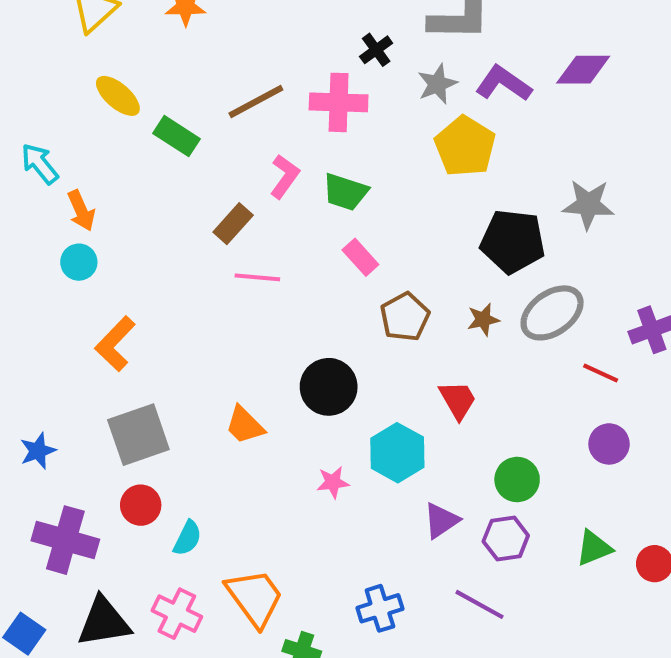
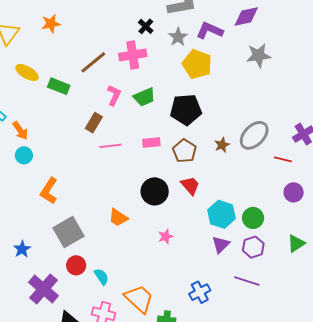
green trapezoid: (345, 192) -> (144, 97), turned -30
gray star: (588, 204) -> (259, 55), moved
black pentagon: (513, 241) -> (186, 110), moved
pink rectangle: (360, 257) -> (151, 142), moved, turned -42
red trapezoid: (458, 400) -> (190, 186), moved
cyan hexagon: (397, 453) -> (221, 214), moved
cyan semicircle: (187, 538) -> (101, 277), turned -48
purple cross: (65, 540) -> (43, 289), turned 36

